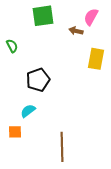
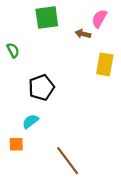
brown line: (62, 147) -> (68, 161), turned -36

